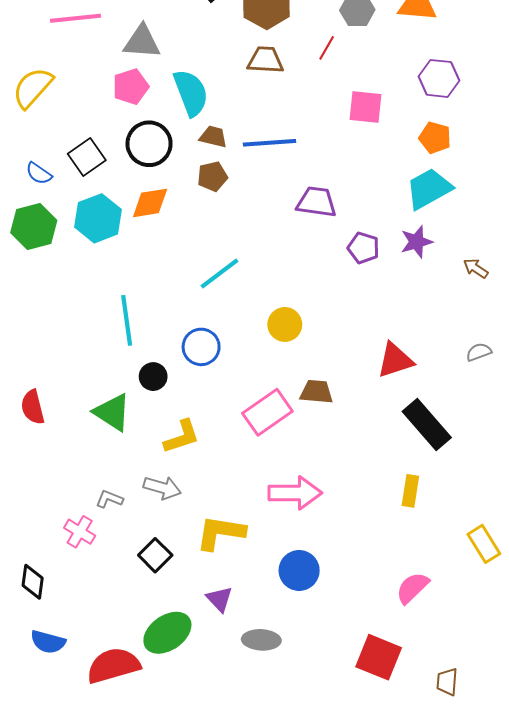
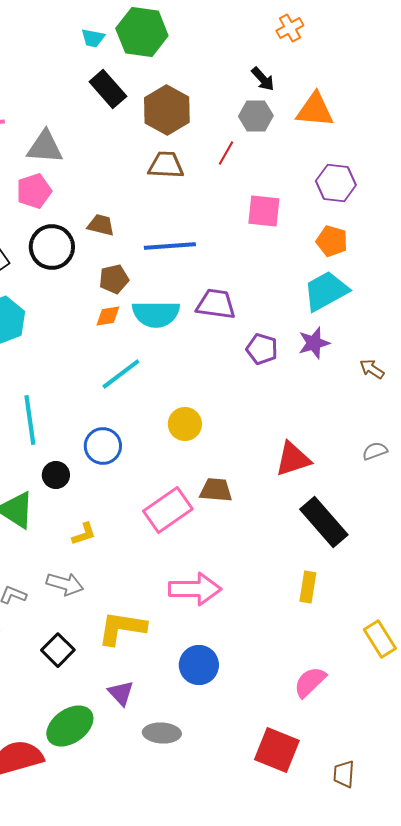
cyan semicircle: (191, 93) -> (156, 314), moved, turned 111
brown trapezoid: (213, 137) -> (101, 225), moved
orange diamond: (150, 203) -> (108, 316), moved, size x0.7
yellow L-shape: (182, 437) -> (84, 534), size x0.7

